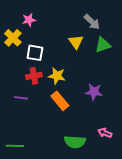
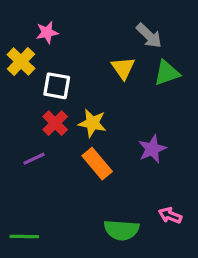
red cross: (34, 76) -> (55, 123), turned -35
purple star: (94, 92) -> (152, 149), turned -30
purple line: (21, 98) -> (34, 159), turned -32

